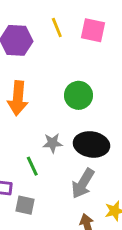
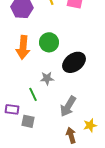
green circle: (78, 95) -> (49, 42), moved
black ellipse: (91, 144) -> (74, 62), moved, turned -45

